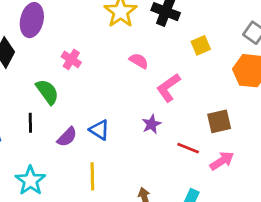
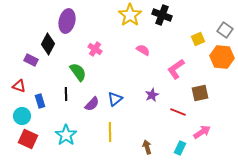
yellow square: (201, 45) -> (198, 39), moved
pink L-shape: (168, 88) -> (176, 69), moved
blue triangle: (99, 130) -> (115, 99), turned 49
pink arrow: (222, 161) -> (202, 132), moved

